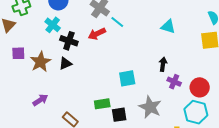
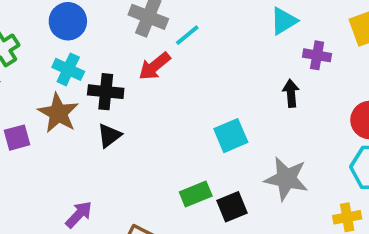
cyan line: (117, 22) -> (187, 35), turned -64
cyan triangle: (168, 27) -> (284, 21), turned -35
brown star: (40, 62) -> (58, 113), moved
purple cross: (174, 82) -> (317, 55), moved

